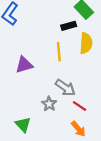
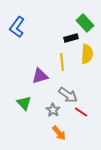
purple triangle: (24, 65) -> (40, 76), moved
green triangle: (23, 125) -> (24, 103), moved
orange arrow: (78, 129) -> (59, 133), moved

